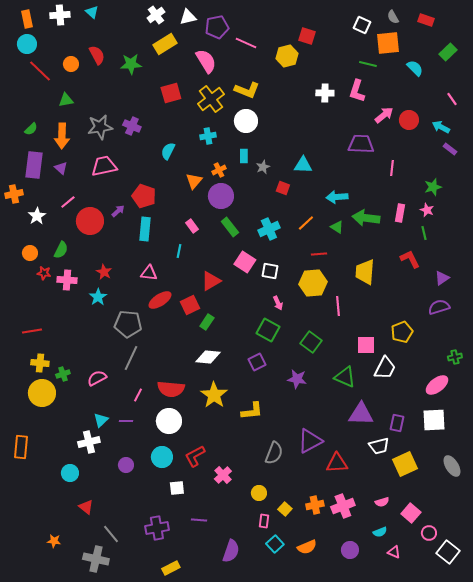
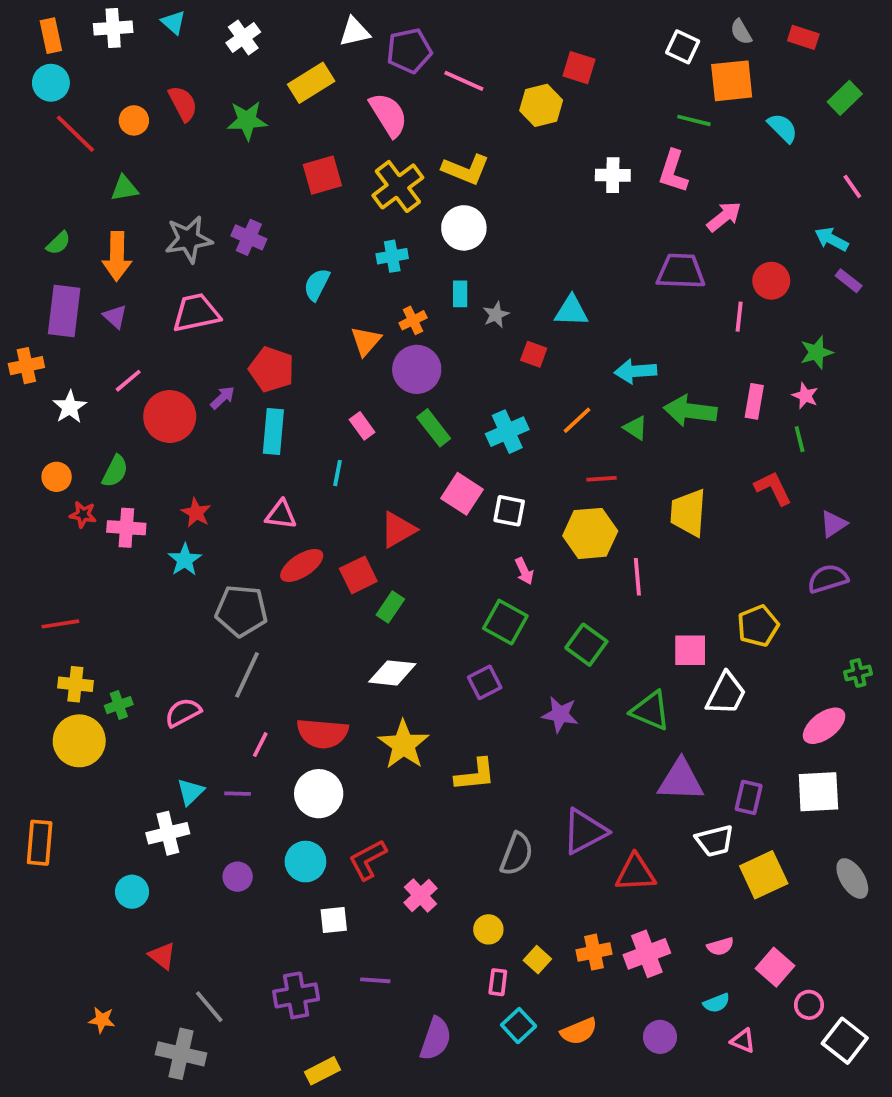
white cross: (156, 15) -> (243, 37), moved
red circle: (409, 120) -> (771, 281), moved

